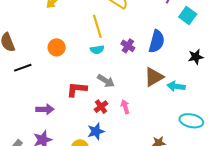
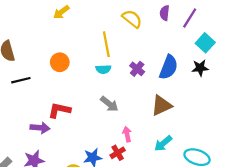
black star: (196, 57) -> (200, 68), moved
cyan arrow: (176, 86) -> (163, 143), moved, turned -54
red L-shape: (77, 89) -> (59, 110), moved
red cross: (101, 107) -> (118, 153), moved

